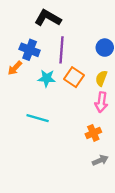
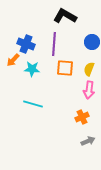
black L-shape: (48, 18) -> (65, 16), moved
orange square: (74, 77) -> (65, 68), turned -30
cyan star: (47, 78) -> (32, 69), moved

